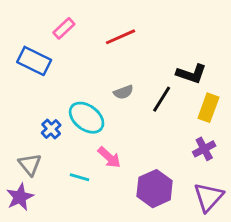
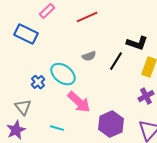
pink arrow: (109, 157) -> (79, 102), size x1.4
cyan line: (79, 177) -> (57, 128), moved

